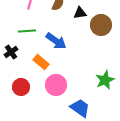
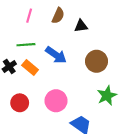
brown circle: (101, 25) -> (97, 61), moved
orange rectangle: (41, 62) -> (30, 67), moved

